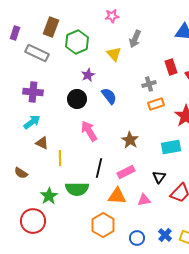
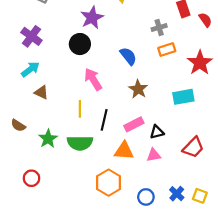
purple star: (88, 75) -> (92, 18), size x1.5
purple cross: (33, 92) -> (31, 36), turned 30
blue semicircle: (109, 96) -> (128, 56), moved
yellow line: (60, 158) -> (80, 109), moved
black triangle: (159, 177) -> (157, 132), moved, turned 40
green star: (49, 196) -> (48, 139), moved
red circle: (33, 221) -> (31, 178), size x0.6

